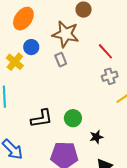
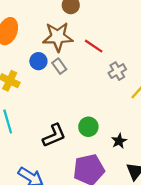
blue circle: (31, 47) -> (38, 61), moved
red line: (105, 51) -> (94, 46), moved

